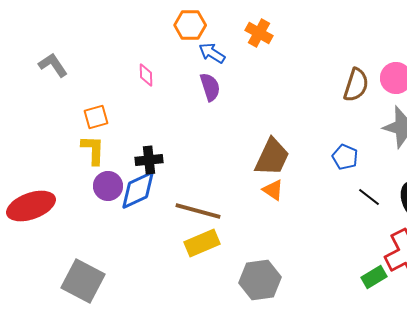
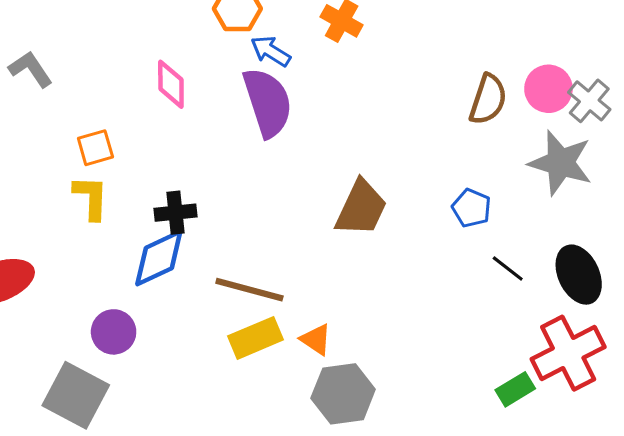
pink diamond: (146, 75) -> (171, 84), size x1.4
purple semicircle: (210, 87) -> (268, 102), size x1.6
purple circle: (108, 186) -> (114, 332), moved
orange triangle: (273, 190) -> (316, 339), moved

